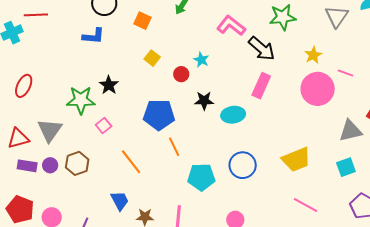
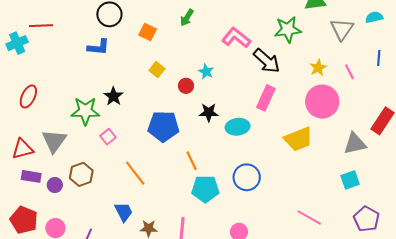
pink line: (346, 73) -> (349, 72), moved, turned 42
orange line: (174, 147) -> (192, 161), moved
yellow trapezoid: (296, 160) -> (298, 139), moved
purple circle: (50, 165) -> (55, 185), moved

